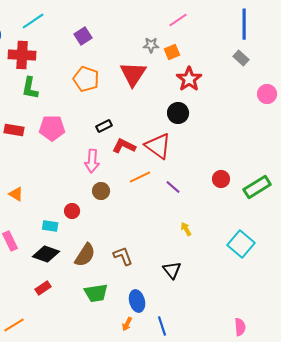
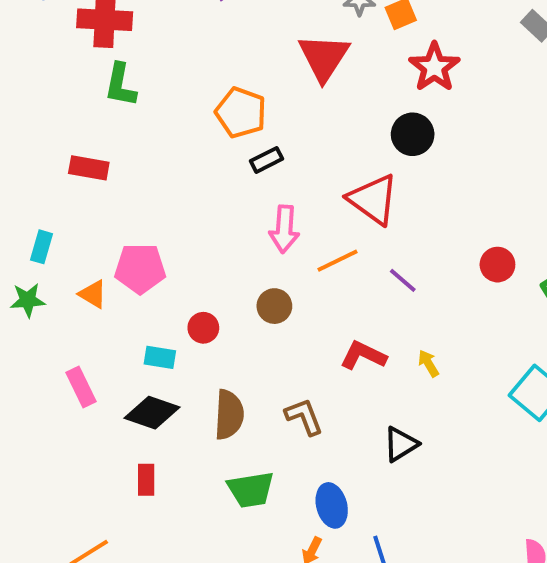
orange pentagon: (86, 79) -> (241, 113), moved
pink pentagon: (52, 128) -> (140, 269), moved
red L-shape: (124, 146) -> (363, 355), moved
pink arrow: (92, 161) -> (284, 229), moved
brown circle: (101, 191) -> (274, 306), moved
brown semicircle: (85, 255) -> (229, 415), turned -30
black triangle: (172, 270) -> (401, 444), turned 36
red rectangle: (43, 288) -> (146, 480), turned -56

